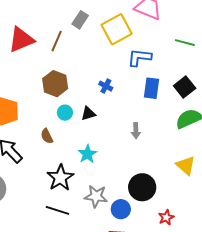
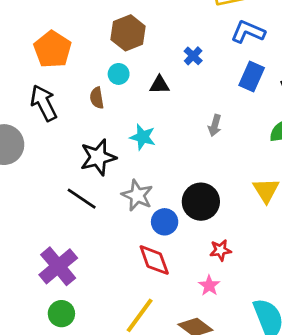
cyan circle: (65, 113) -> (119, 74), moved
cyan star: (87, 154) -> (143, 137), turned 30

